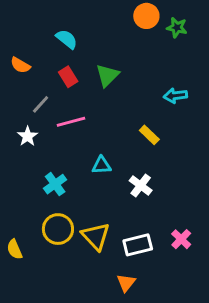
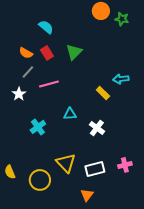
orange semicircle: (20, 65) -> (26, 53), moved
cyan arrow: (175, 96) -> (121, 79), moved
yellow circle: (58, 229) -> (40, 180), moved
pink cross: (181, 239) -> (125, 165), turned 32

